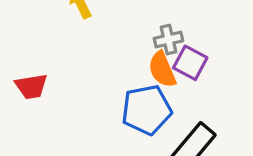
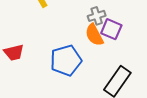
blue pentagon: (147, 110) -> (66, 60), moved

